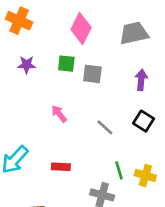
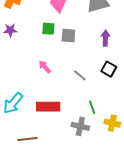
purple star: (27, 65) -> (10, 30), moved
red rectangle: (61, 167) -> (48, 107), size x1.6
yellow cross: (145, 175) -> (112, 123), moved

